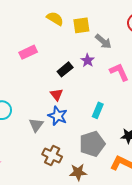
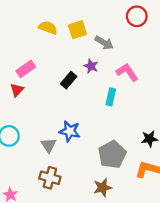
red triangle: (57, 95) -> (17, 90), moved, turned 32
cyan rectangle: (98, 110) -> (111, 97), moved
brown cross: (52, 156) -> (50, 178), moved

